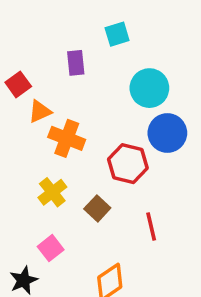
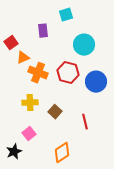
blue circle: (167, 133) -> (96, 82), moved
red hexagon: (128, 164) -> (68, 73), moved
yellow cross: (52, 192) -> (30, 103), turned 35

